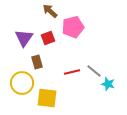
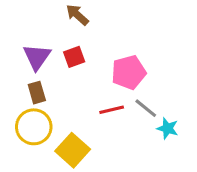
pink pentagon: (73, 27) -> (129, 72), moved
brown rectangle: (37, 62) -> (37, 93), moved
yellow square: (47, 98) -> (73, 150), turned 35

